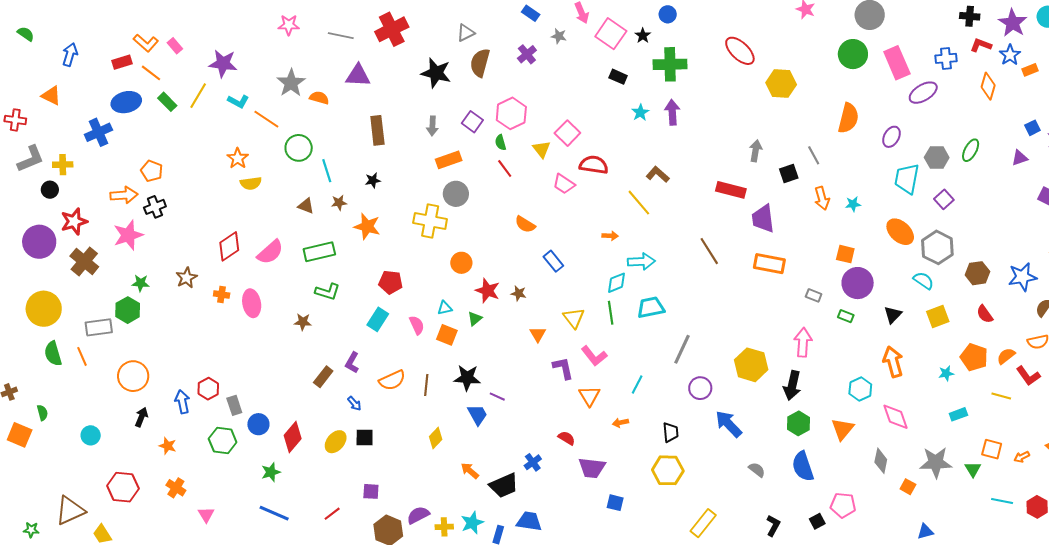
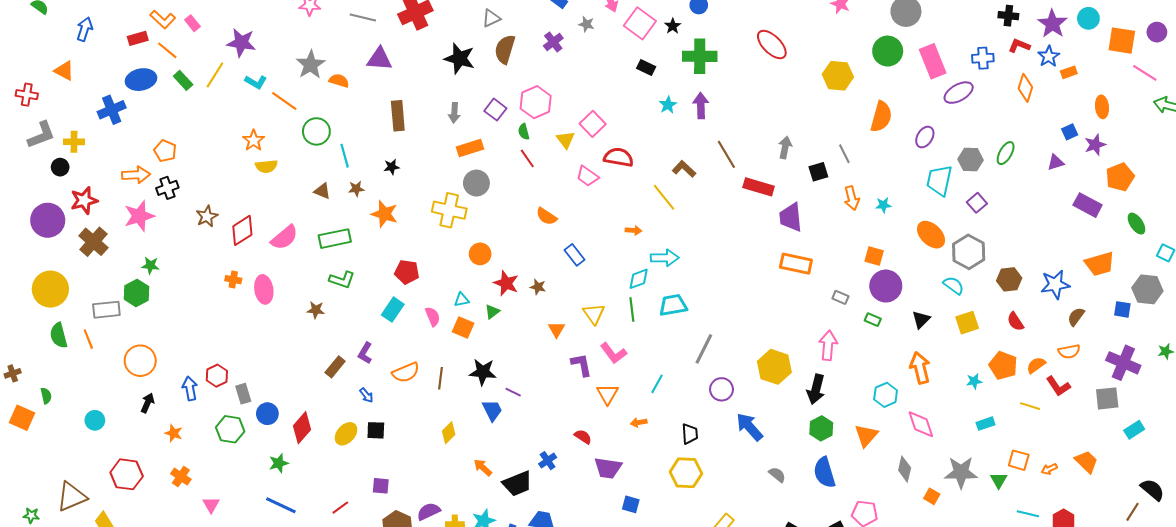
yellow hexagon: (781, 84) -> (838, 76), moved
brown line: (709, 251) -> (726, 154), moved
brown star: (186, 278) -> (207, 216), moved

